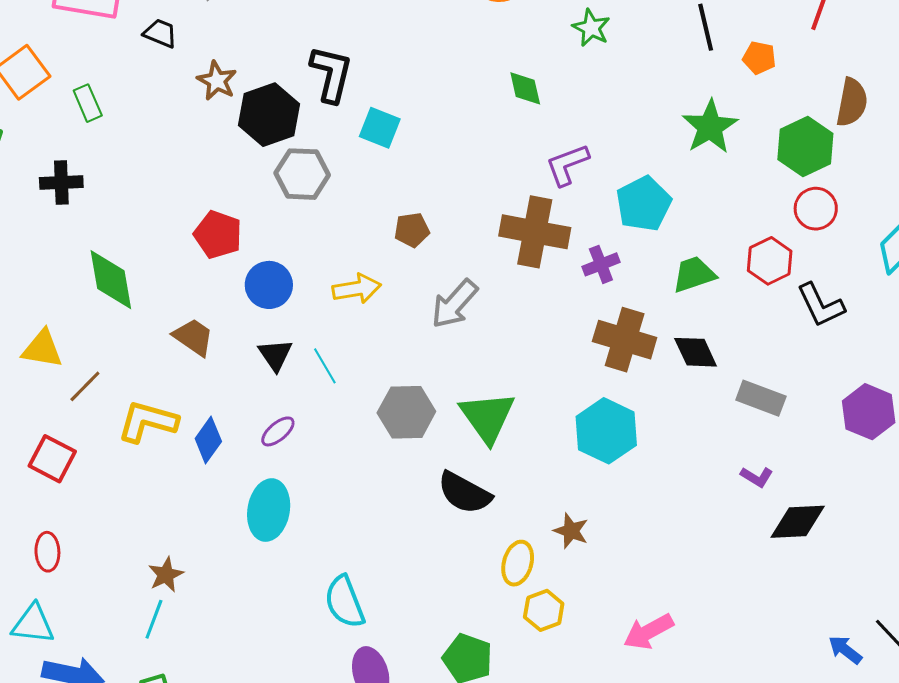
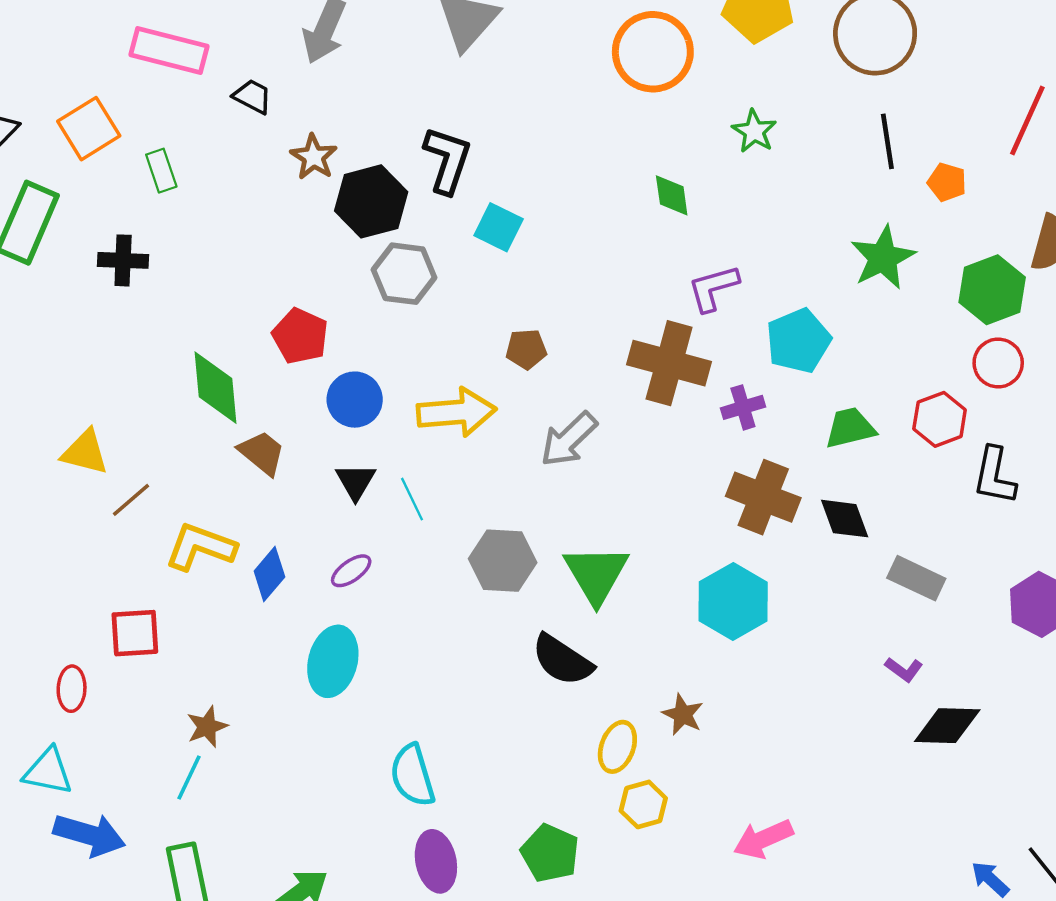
green diamond: (111, 280) -> (215, 388), moved
yellow arrow: (357, 289) -> (456, 412), size x1.4
black L-shape: (821, 305) -> (995, 476), turned 32
red square: (52, 459) -> (135, 633), moved, turned -36

